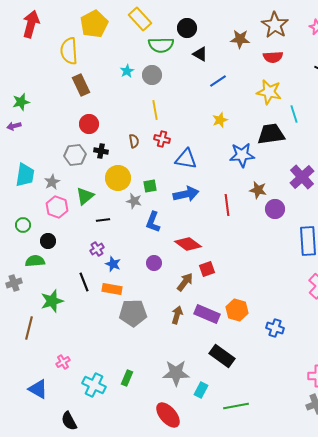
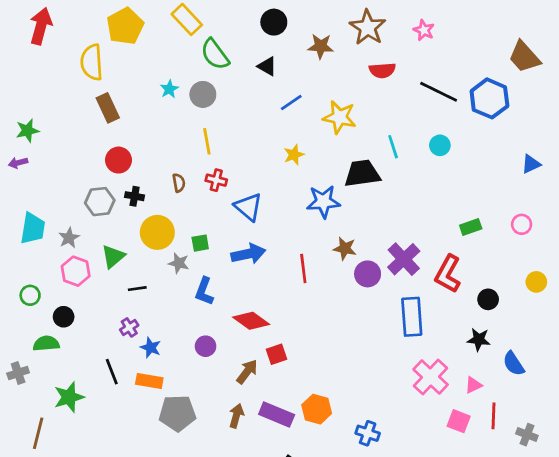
black circle: (187, 28) -> (274, 22), moved
green semicircle: (161, 45) -> (215, 54), turned 55
red semicircle: (273, 57) -> (382, 70), moved
yellow star: (269, 92) -> (339, 117), moved
blue triangle: (186, 159) -> (248, 207), turned 30
purple cross: (302, 177) -> (404, 259), moved

